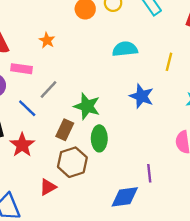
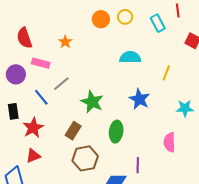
brown rectangle: (65, 130) -> (73, 131), moved
green ellipse: (99, 138) -> (116, 132), moved
brown hexagon: (72, 162) -> (85, 158), moved
red triangle: (48, 187) -> (33, 156), moved

